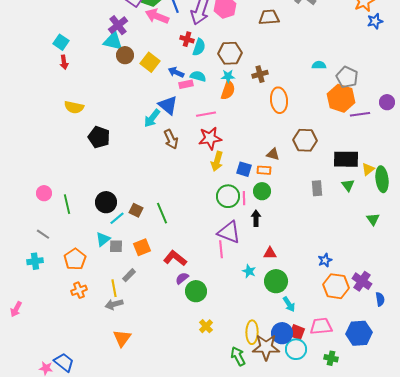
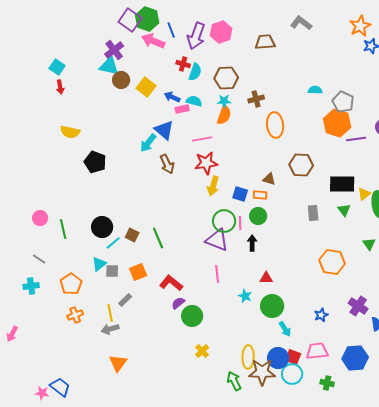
purple triangle: (229, 232) -> (217, 240), moved
blue star: (325, 260) -> (321, 315), moved
orange hexagon: (336, 286) -> (332, 262), moved

